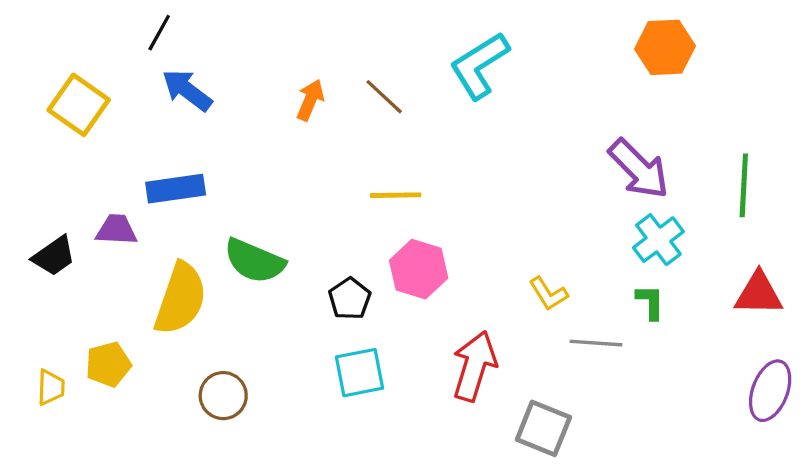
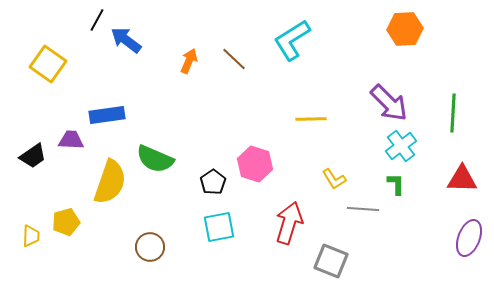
blue arrow: (187, 90) -> (126, 40), moved
yellow line: (396, 195) -> (311, 119), moved
brown circle: (223, 396) -> (150, 247), moved

